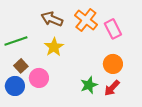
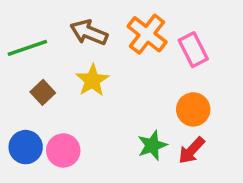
green line: (16, 41) -> (27, 48), moved
brown square: (21, 66) -> (43, 92), moved
pink circle: (39, 78) -> (63, 150), moved

